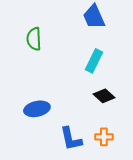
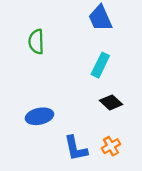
orange cross: (104, 137) -> (111, 146), turned -30

